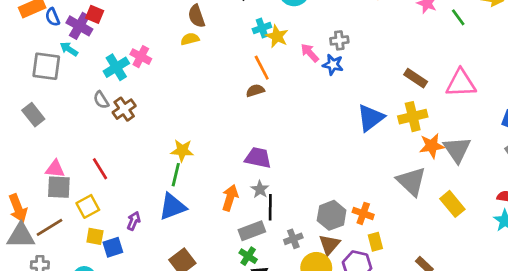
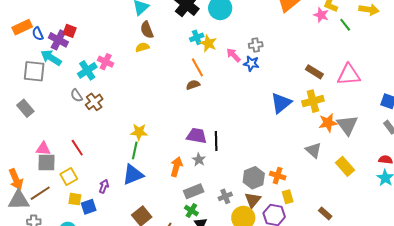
cyan arrow: (69, 49) -> (51, 58), size x1.5
gray triangle: (411, 181) -> (313, 150), size x0.7
black line: (270, 207) -> (216, 141), moved

